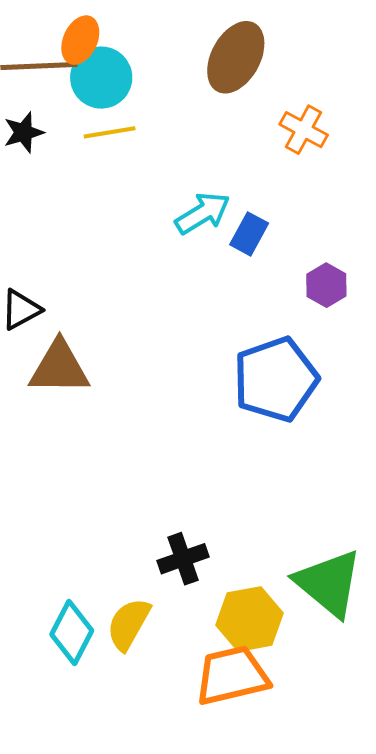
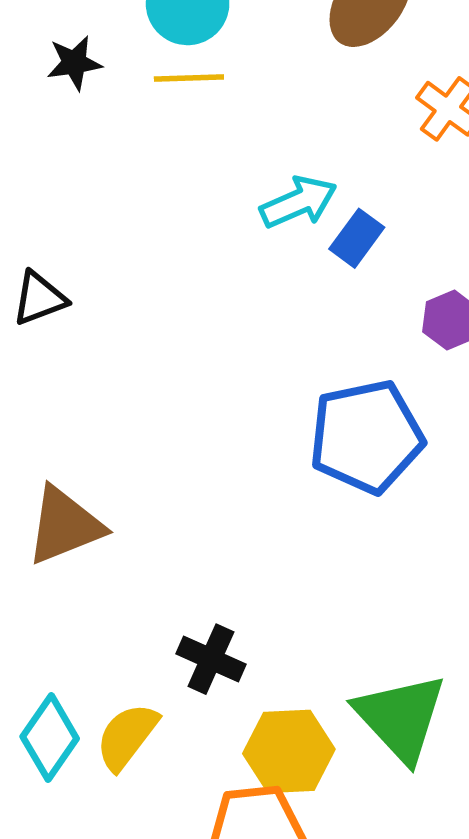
brown triangle: (59, 368) -> (65, 526), moved, turned -30
black cross: (183, 559) -> (211, 659), turned 36

